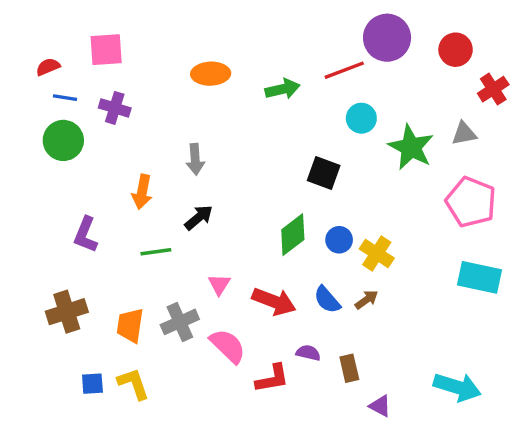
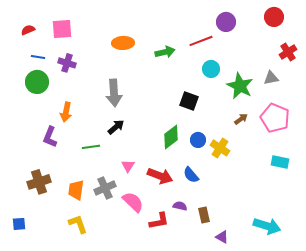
purple circle: (387, 38) -> (226, 22), size x0.7
red circle: (456, 50) -> (274, 17), moved
red semicircle: (48, 67) -> (28, 30), moved
gray arrow: (195, 159) -> (114, 93), size x1.5
orange arrow: (142, 192) -> (66, 112), moved
cyan rectangle: (480, 277) -> (280, 162), size x0.7
brown arrow: (366, 300) -> (241, 119), moved
blue square: (92, 384) -> (19, 224), moved

